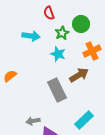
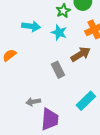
cyan arrow: (31, 36) -> (31, 26), moved
gray rectangle: (57, 90) -> (58, 70), size x0.7

